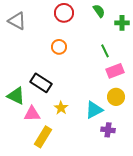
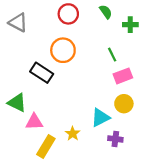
orange circle: (59, 47) -> (63, 50), size x1.5
black rectangle: (41, 83) -> (42, 73), moved
yellow star: (61, 108) -> (73, 134), moved

